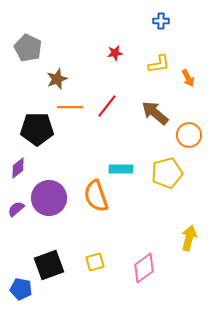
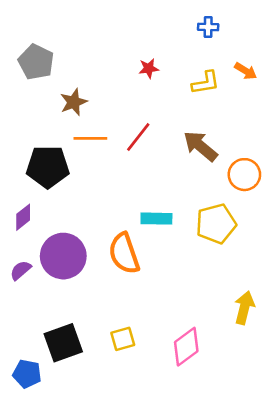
orange arrow: (188, 78) -> (246, 71), moved, turned -30

